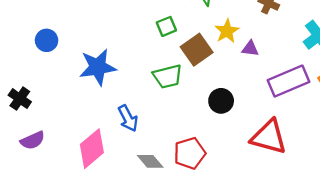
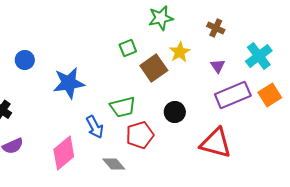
purple triangle: (250, 48) -> (218, 66), moved, turned 49
green trapezoid: (168, 76) -> (123, 107), moved
red pentagon: (190, 153) -> (140, 135), moved

